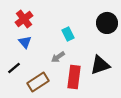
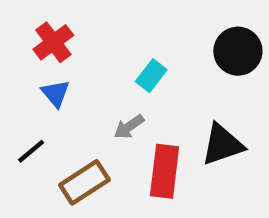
cyan rectangle: (68, 34) -> (151, 76), turned 64

